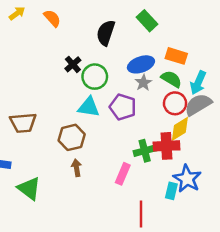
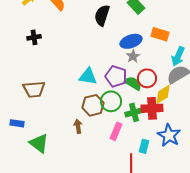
black cross: (73, 64) -> (34, 37), moved, turned 32
green circle: (95, 77) -> (111, 101), moved
green semicircle: (171, 79) -> (133, 83), moved
red circle: (175, 103) -> (147, 78), moved
brown hexagon: (72, 137) -> (93, 105), moved
cyan rectangle: (171, 191) -> (144, 146), moved

